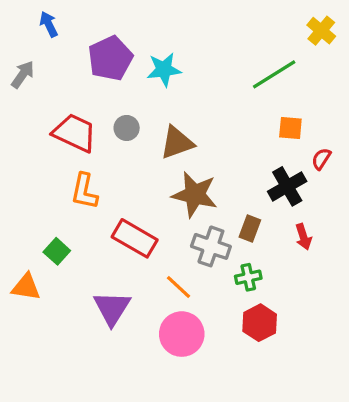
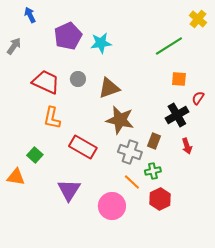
orange line: (178, 287) -> (132, 182), moved

